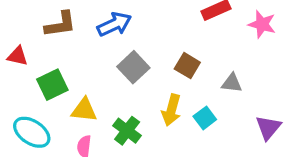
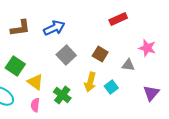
pink star: (262, 24) -> (147, 48), moved
green square: (52, 85) -> (15, 66), turned -30
yellow triangle: (84, 110) -> (35, 82), turned 30

